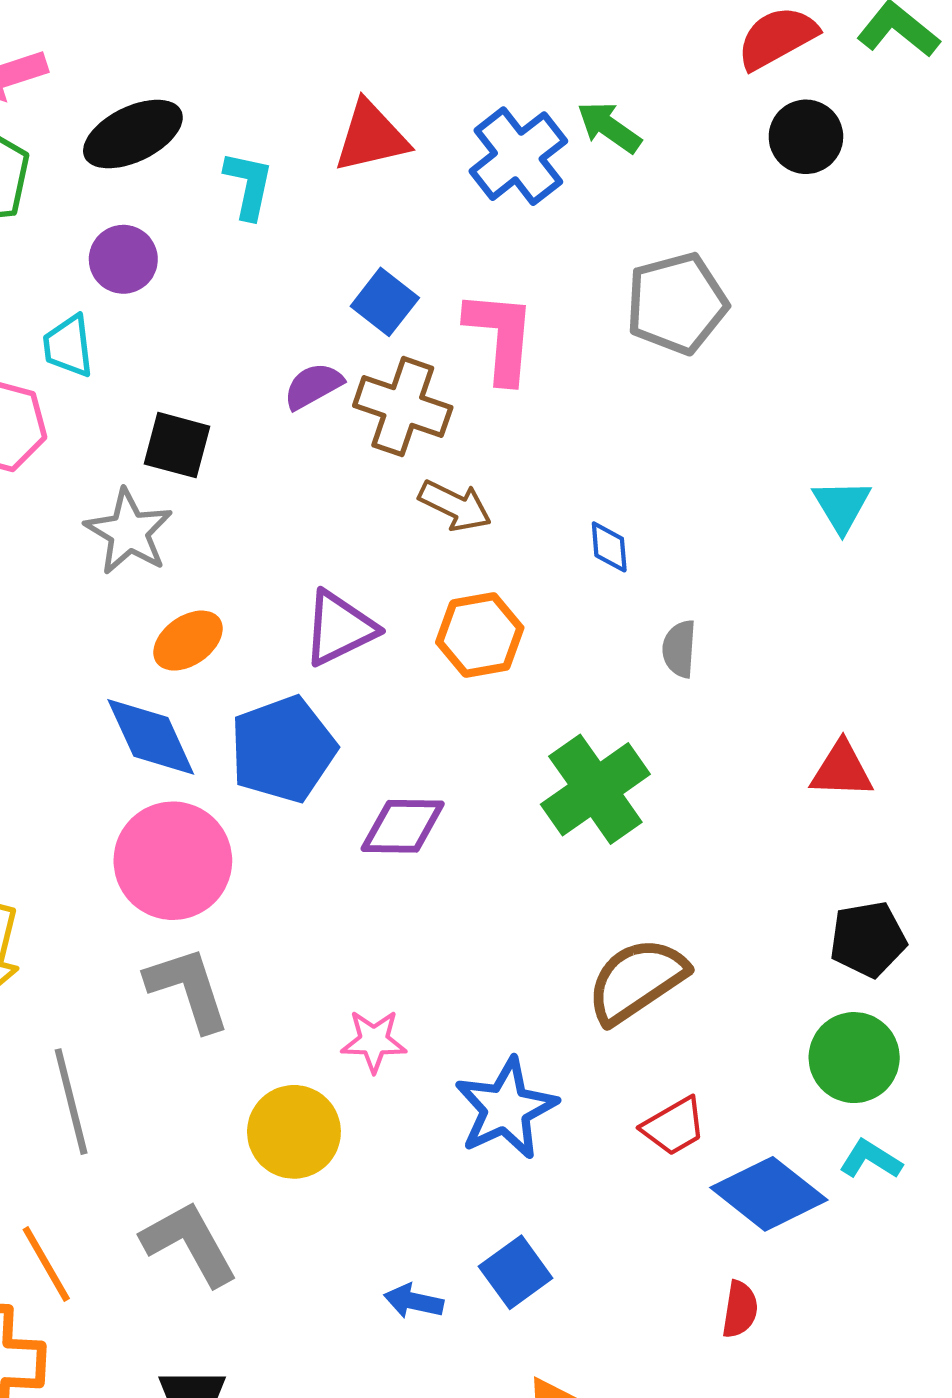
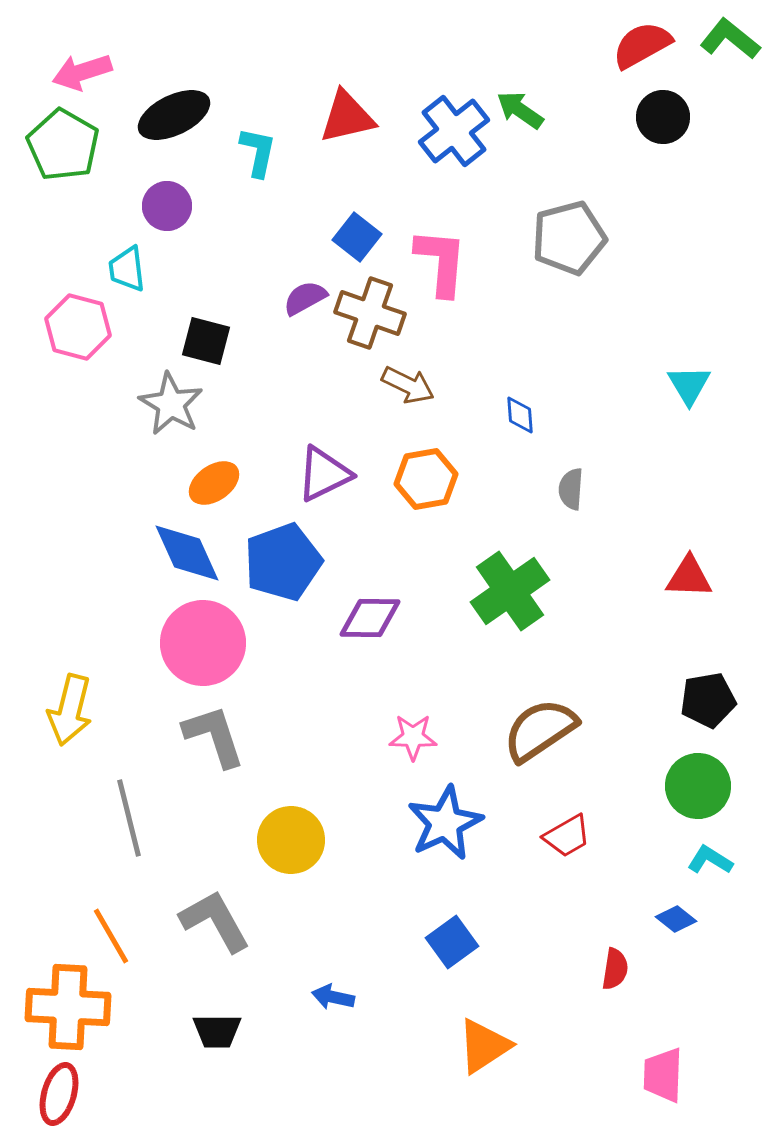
pink star: (374, 1041) -> (413, 737), moved
blue diamond: (769, 1194) -> (676, 919), moved, size x0.5
blue arrow: (414, 1301) -> (333, 997), moved

